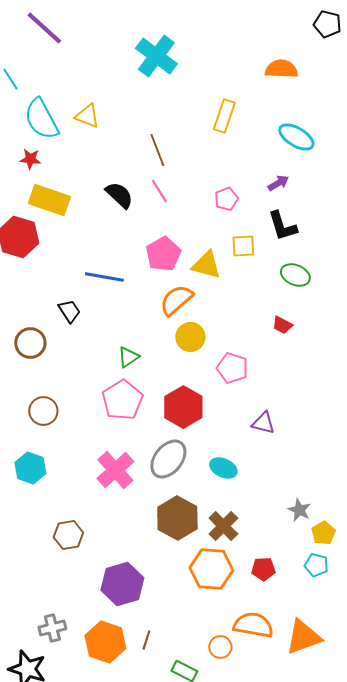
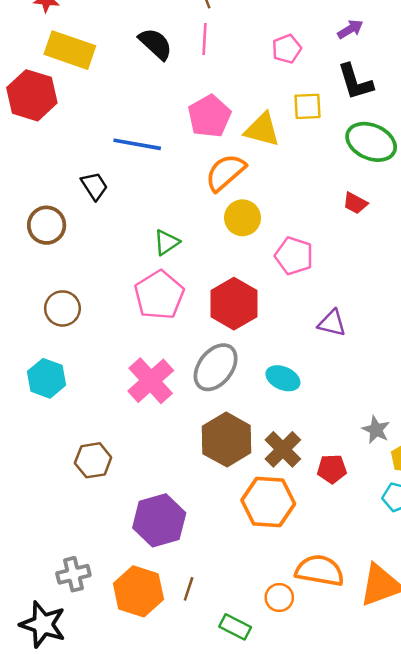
pink line: (159, 191) -> (205, 39), turned 35
green ellipse: (295, 275) -> (371, 142), size x1.4
red pentagon: (263, 569) -> (332, 469), moved

